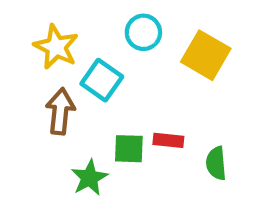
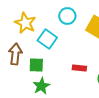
brown arrow: (60, 111) -> (15, 54), moved
green square: (129, 149) -> (36, 65), moved

